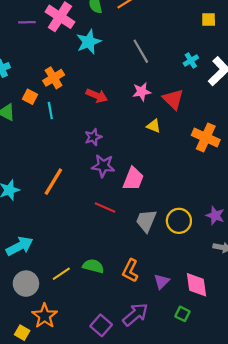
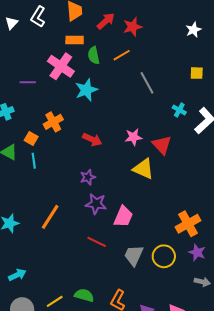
purple line: (27, 22) -> (28, 82), moved
gray line: (141, 51) -> (147, 83), moved
cyan cross: (191, 60) -> (179, 110), turned -32
cyan line: (50, 110) -> (34, 161), moved
yellow triangle: (154, 126) -> (143, 169), size x1.6
orange cross: (206, 138) -> (188, 224), moved, turned 35
cyan arrow: (20, 246) -> (17, 275), size x0.7

